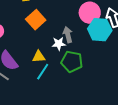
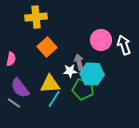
cyan hexagon: (100, 30) -> (92, 74), moved
yellow triangle: (39, 57) -> (50, 84), size x1.5

